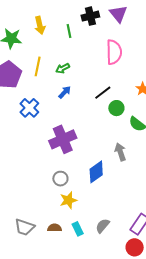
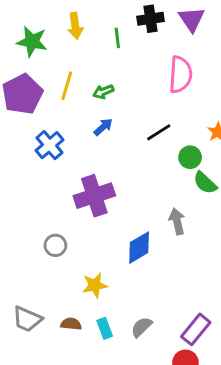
green circle: (116, 108) -> (190, 157), moved
gray circle: (60, 179) -> (55, 245), moved

